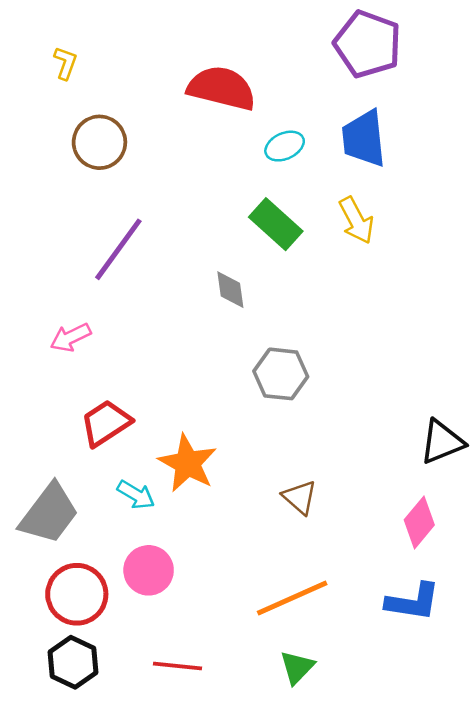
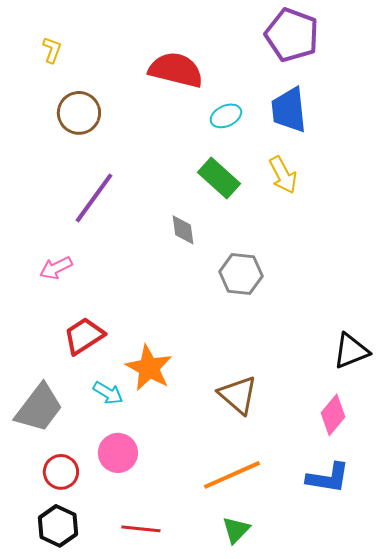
gray hexagon: (281, 374) -> (241, 274), moved
brown triangle: (300, 497) -> (238, 395), size x1.4
red circle: (77, 594) -> (61, 472), size x0.7

